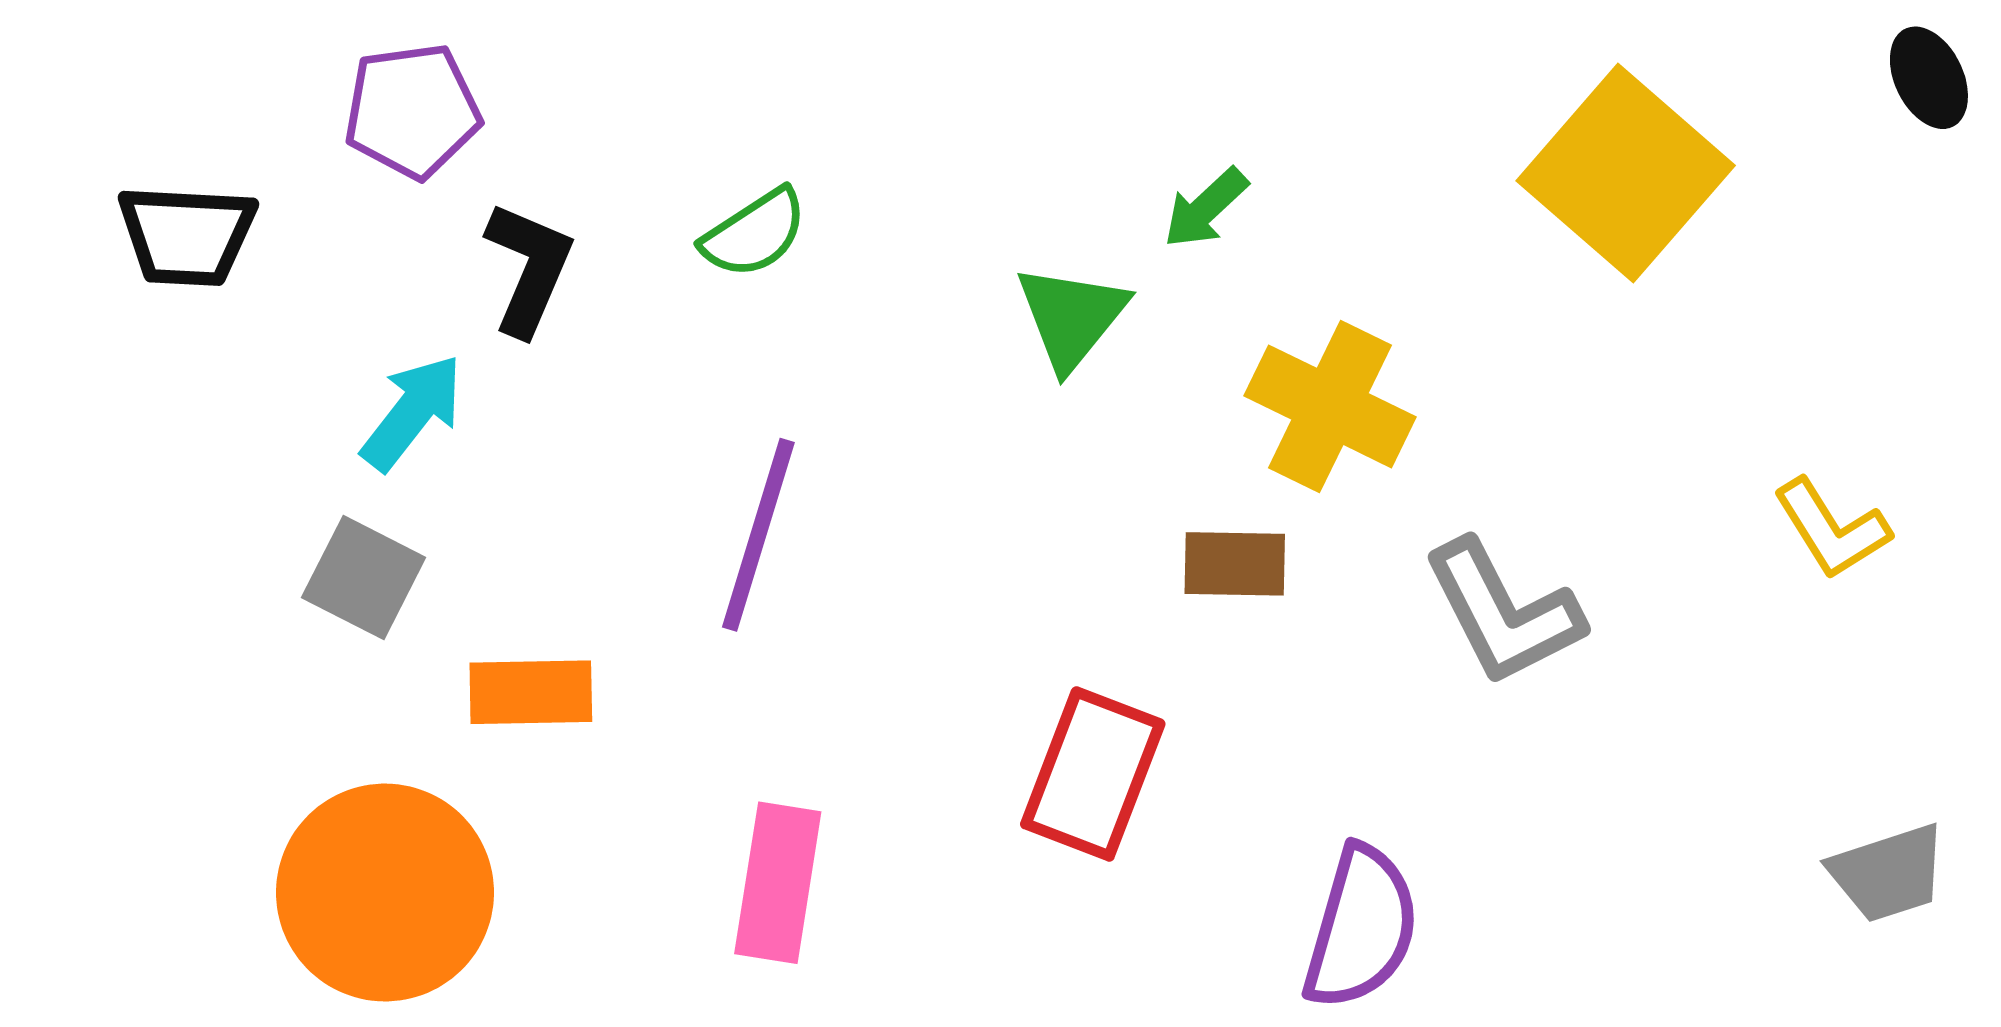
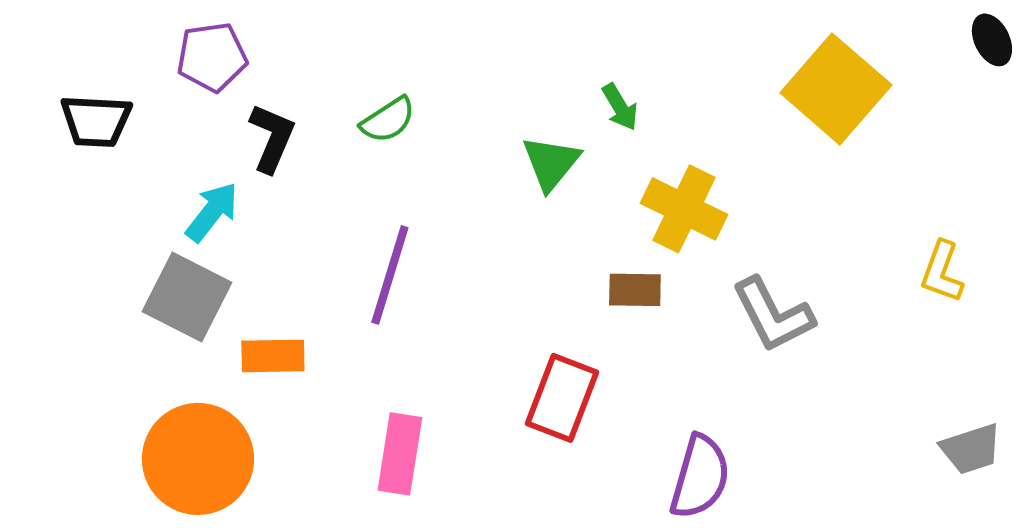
green arrow: (1206, 208) -> (620, 107), turned -78
yellow L-shape: (1832, 529) -> (942, 272), turned 52
gray square: (364, 578) -> (187, 297), size x1.4

